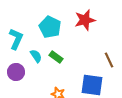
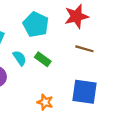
brown line: (109, 60) -> (84, 49), moved, turned -49

